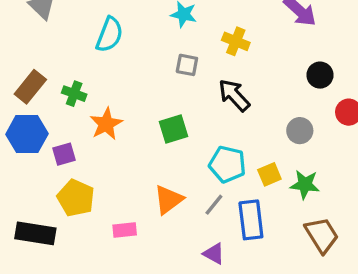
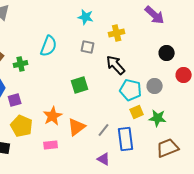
cyan semicircle: (109, 35) -> (49, 46), moved
yellow cross: (236, 41) -> (117, 33), turned -35
green cross: (74, 94) -> (21, 64), turned -32
orange star: (106, 124) -> (53, 116), moved
cyan pentagon: (227, 164) -> (131, 90), moved
brown trapezoid: (322, 235) -> (168, 148), turned -80

